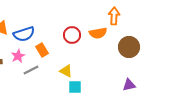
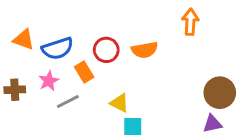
orange semicircle: (98, 33) -> (145, 50), moved
red circle: (72, 35) -> (106, 50), moved
brown circle: (129, 47) -> (220, 93), moved

